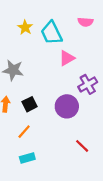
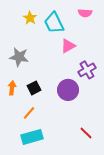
red line: (82, 146) -> (86, 133), moved
cyan rectangle: (27, 158) -> (32, 137), size x1.5

